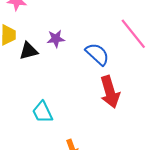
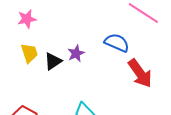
purple star: (56, 39) -> (76, 53), moved

